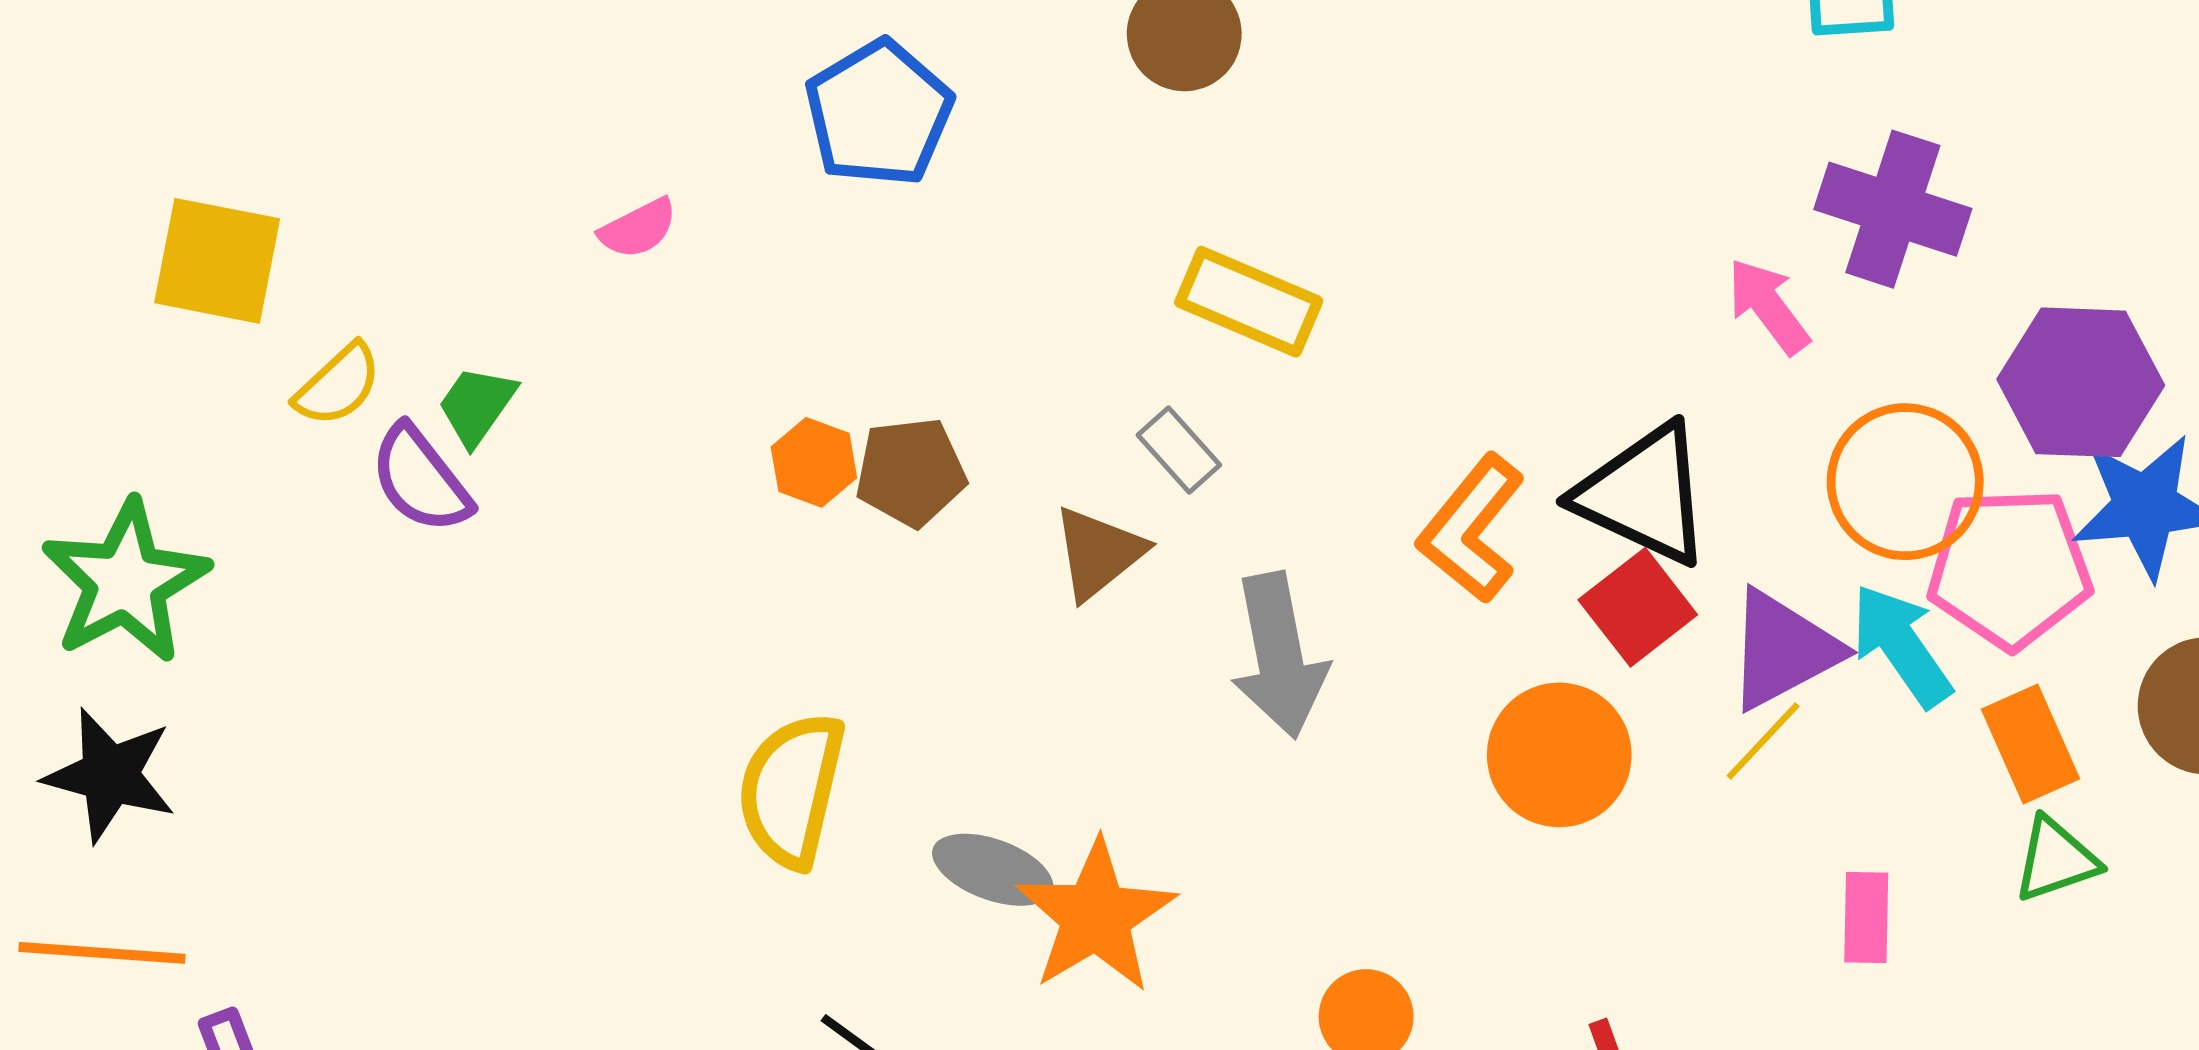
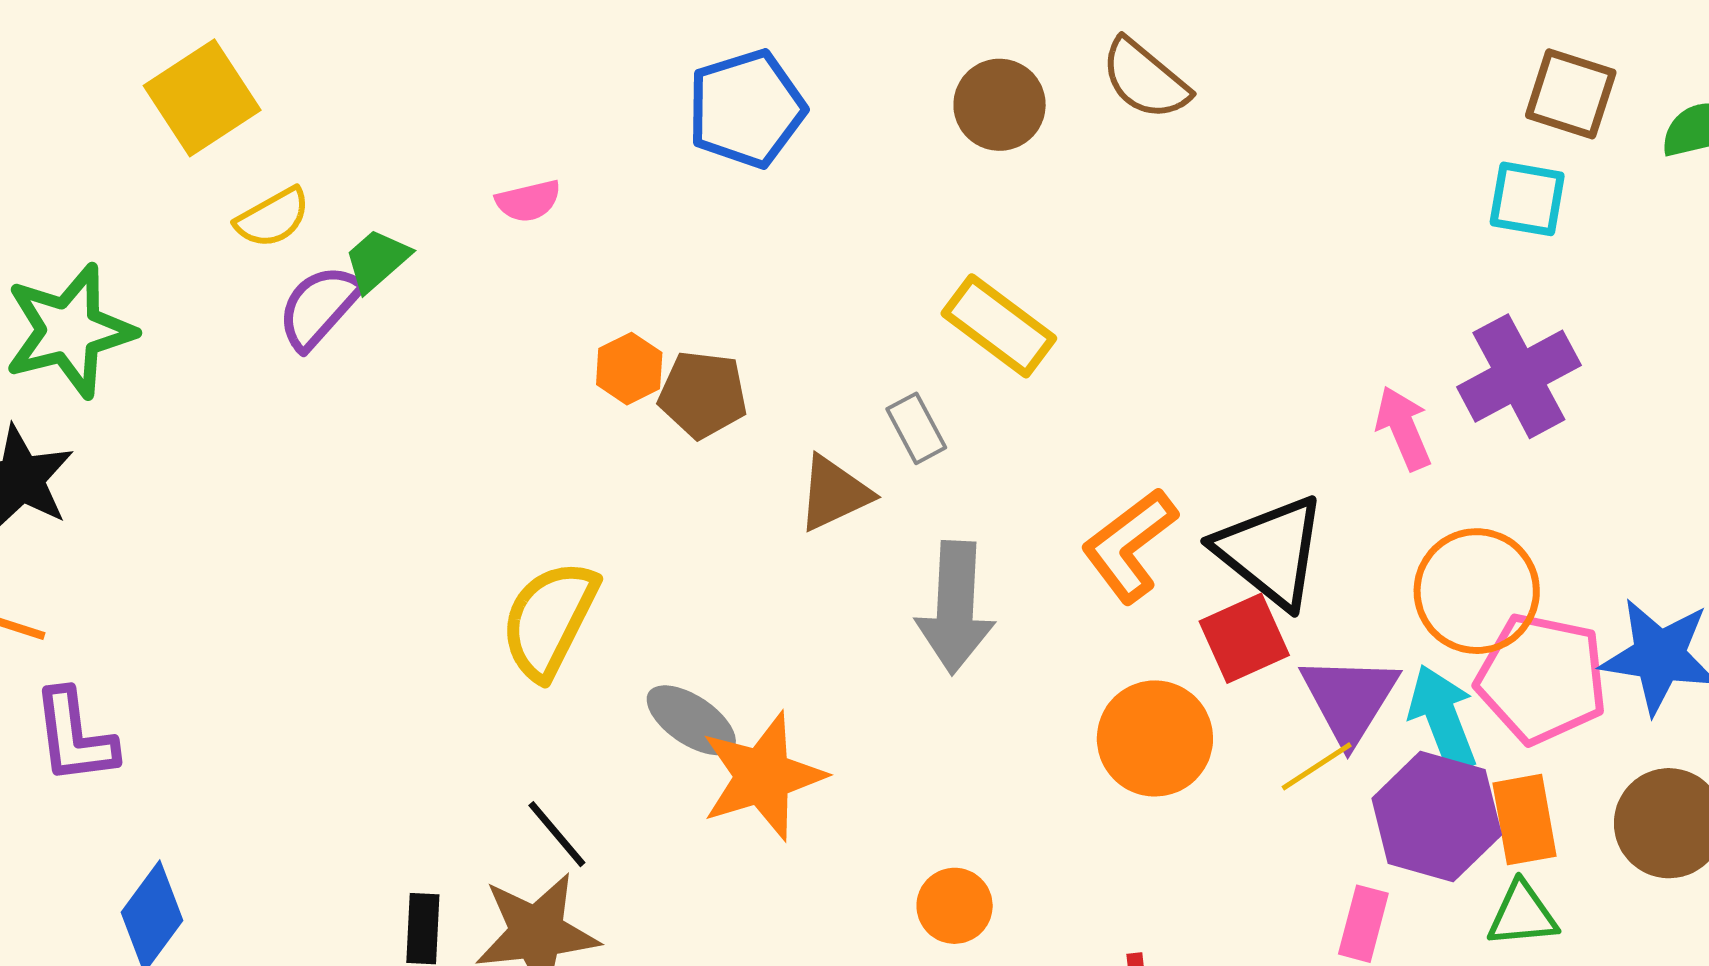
purple cross: (1893, 209) -> (1519, 376), turned 30
pink semicircle: (638, 228) -> (528, 201), moved
yellow square: (217, 261) -> (202, 98), turned 32
purple hexagon: (2081, 382) -> (1437, 817), moved
purple semicircle: (421, 479) -> (319, 307), turned 66
purple triangle: (1783, 650) -> (1349, 699), turned -44

